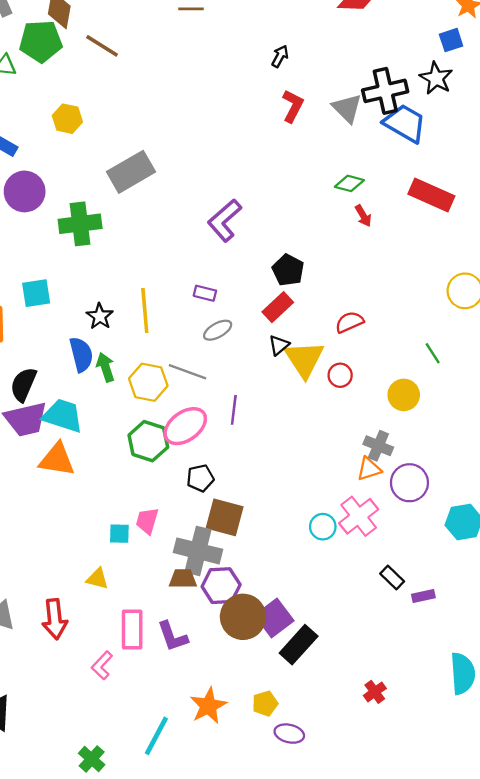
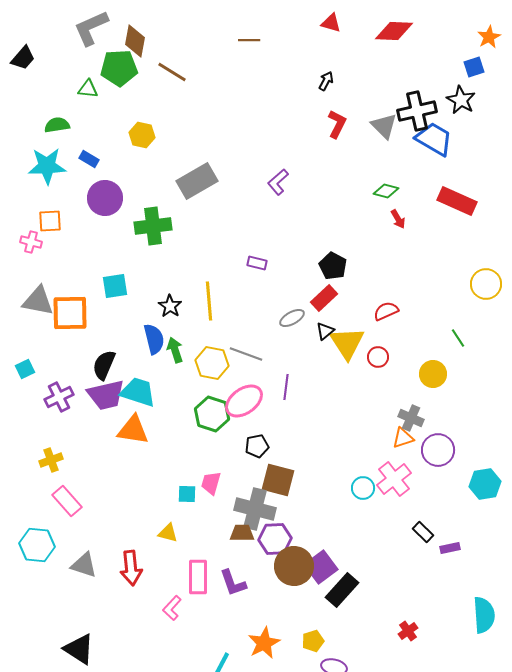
purple L-shape: (225, 220) -> (278, 182), moved, size x0.7
purple rectangle: (205, 293) -> (257, 263), moved
gray ellipse: (218, 330) -> (292, 318), moved

